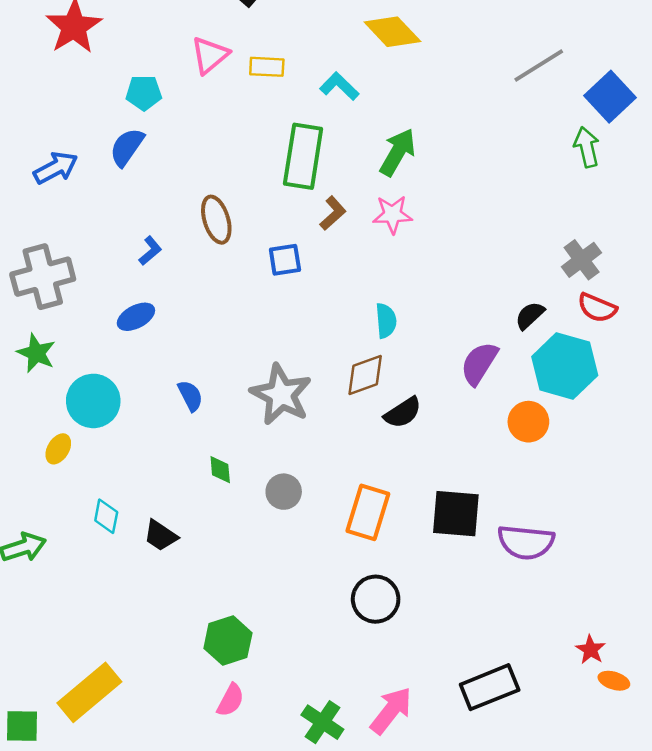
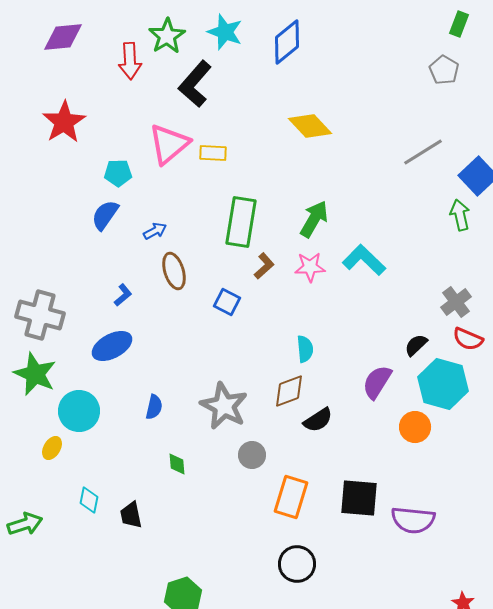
pink triangle: (210, 55) -> (169, 144), size x1.4
cyan L-shape: (339, 86) -> (364, 260), moved, size x1.4
blue arrow: (56, 168) -> (155, 231), moved, size x0.7
blue square: (285, 260) -> (227, 302), turned 36
gray cross: (43, 277) -> (40, 315), turned 30
blue ellipse: (136, 317) -> (112, 346), size x1.4
green star: (36, 353) -> (35, 374), size x1.4
blue semicircle: (190, 396) -> (154, 407), turned 40
gray circle: (284, 492) -> (252, 455), moved
black trapezoid: (161, 536) -> (131, 515), turned 44

